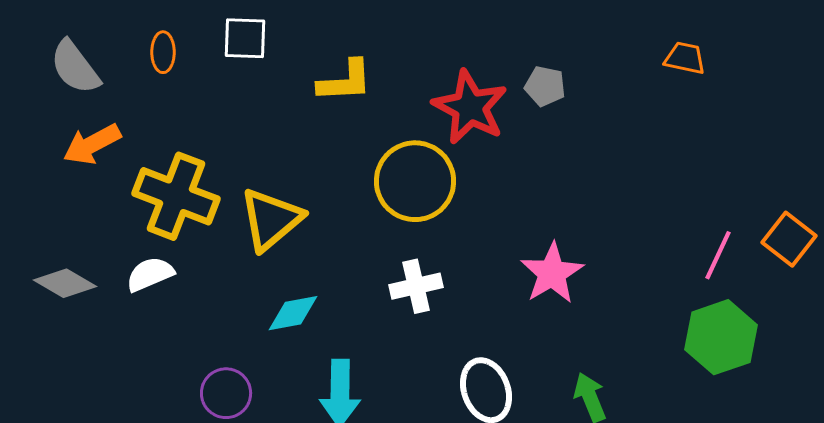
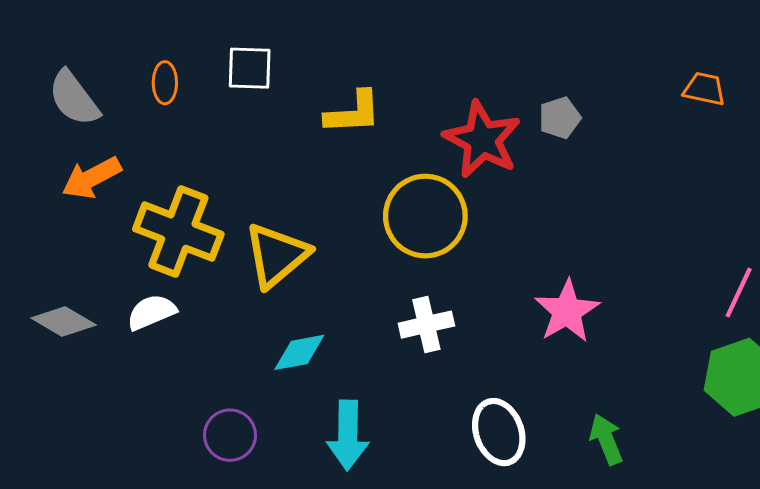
gray pentagon: (545, 86) -> (560, 118), turned -30

